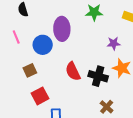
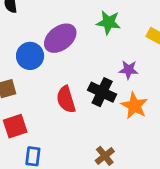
purple ellipse: (62, 29) -> (60, 38), turned 45
black cross: (98, 76) -> (102, 92), moved

